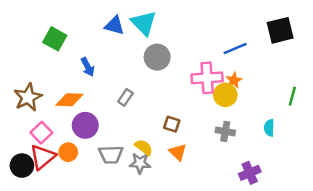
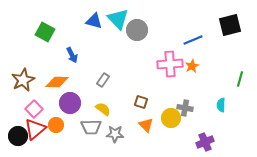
gray circle: (157, 57) -> (137, 30), moved
yellow circle: (225, 95) -> (171, 118), moved
yellow semicircle: (144, 147) -> (103, 109), moved

